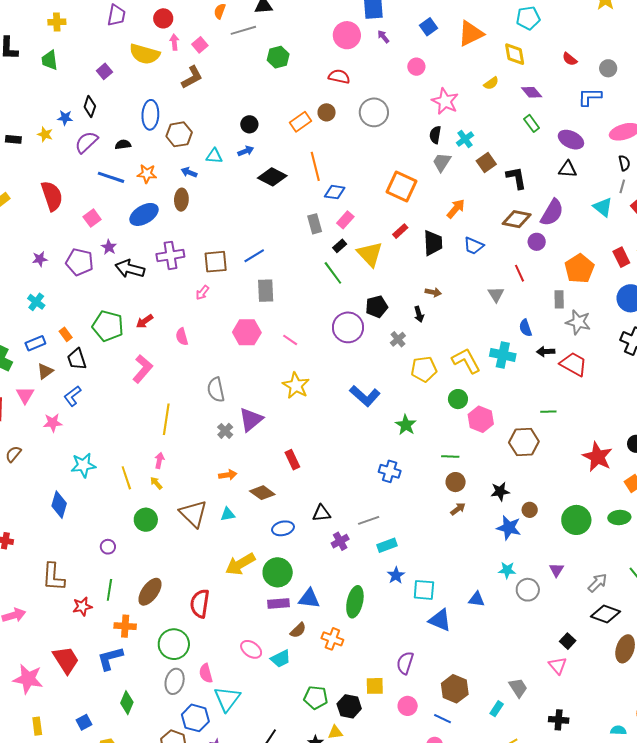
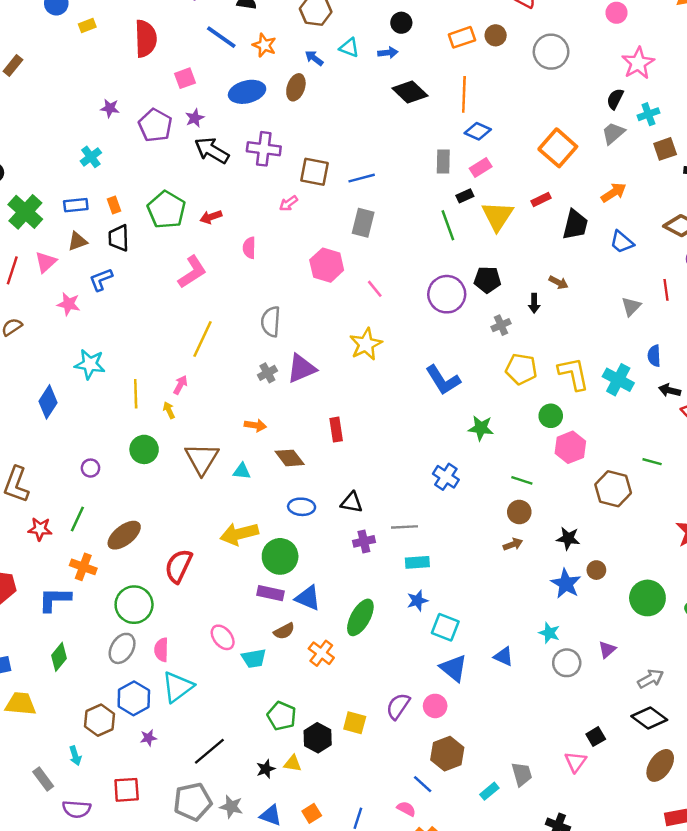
green star: (406, 425) -> (481, 428), turned 30
pink circle: (408, 706) -> (435, 706), moved

